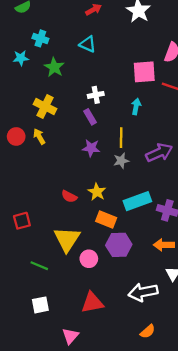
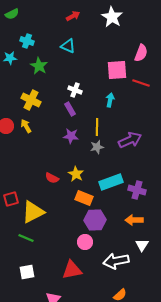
white cross: (96, 95) -> (75, 90), turned 32
yellow triangle: (67, 239) -> (33, 212), moved, turned 30
pink circle: (89, 259) -> (85, 242), moved

